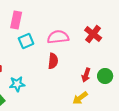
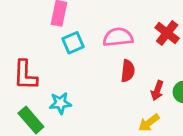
red semicircle: (53, 61) -> (128, 71), moved

